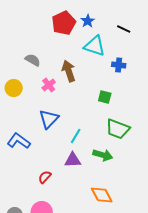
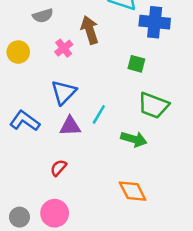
gray semicircle: (33, 60) -> (43, 16), turned 133
blue cross: (119, 65) -> (155, 22), size x1.6
purple triangle: (73, 160) -> (70, 126), moved

